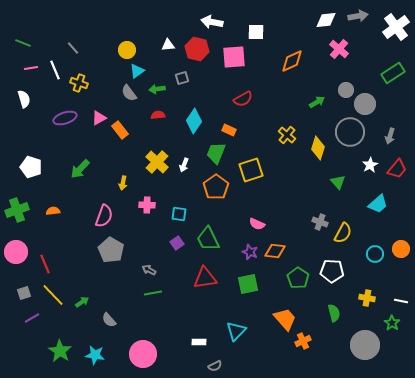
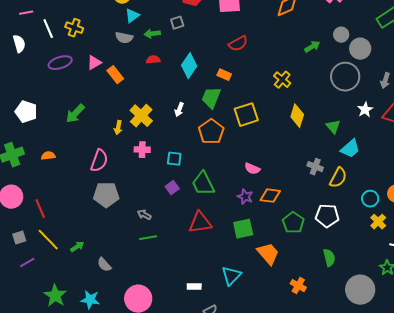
white line: (55, 70) -> (48, 29), moved
gray semicircle: (129, 93) -> (124, 38), turned -42
yellow diamond: (318, 148) -> (297, 116), moved
yellow cross: (157, 162) -> (141, 116), moved
cyan trapezoid: (378, 204) -> (350, 149), moved
gray pentagon: (111, 250) -> (106, 195), turned -30
yellow cross: (367, 298) -> (378, 222), moved, turned 35
orange trapezoid: (285, 319) -> (268, 254), moved
orange cross: (303, 341) -> (298, 286), turned -35

